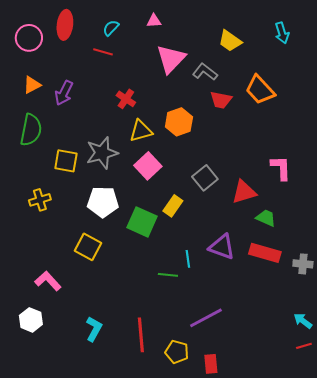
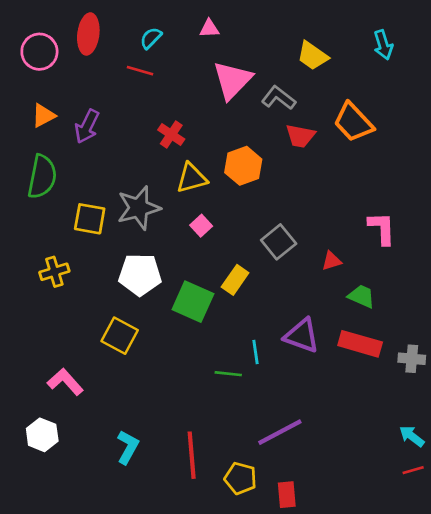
pink square: (148, 166) -> (201, 226), size x0.6
red triangle: (244, 192) -> (332, 261), size x0.6

